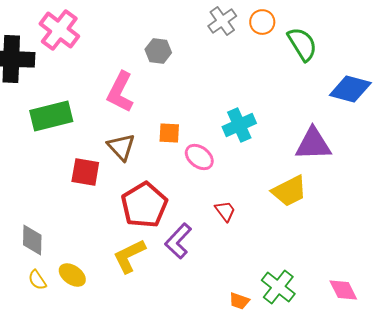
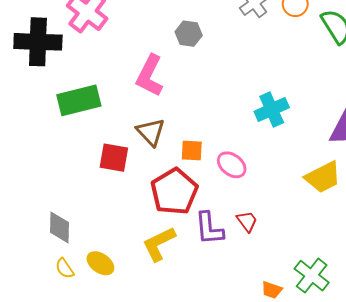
orange square: (169, 133) -> (192, 151), moved
pink ellipse: (199, 157) -> (232, 165), moved
red trapezoid: (225, 211) -> (247, 221), moved
purple L-shape: (178, 241) -> (209, 228), turned -48

